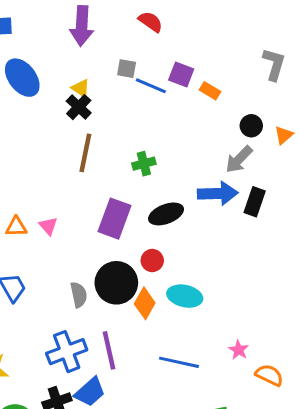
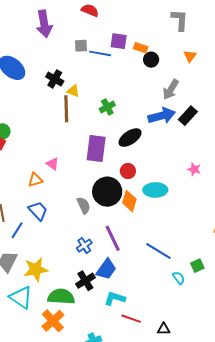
yellow triangle: (81, 88) -> (73, 91), moved
black circle: (251, 126) -> (151, 60), moved
orange triangle: (284, 135) -> (190, 56), moved
black rectangle: (255, 202) -> (188, 116), turned 36
orange triangle: (16, 227) -> (35, 180), moved
pink star: (239, 350) -> (194, 169), moved
blue cross: (67, 352) -> (84, 246), size x0.6
blue line: (179, 362) -> (158, 251), moved, turned 32

